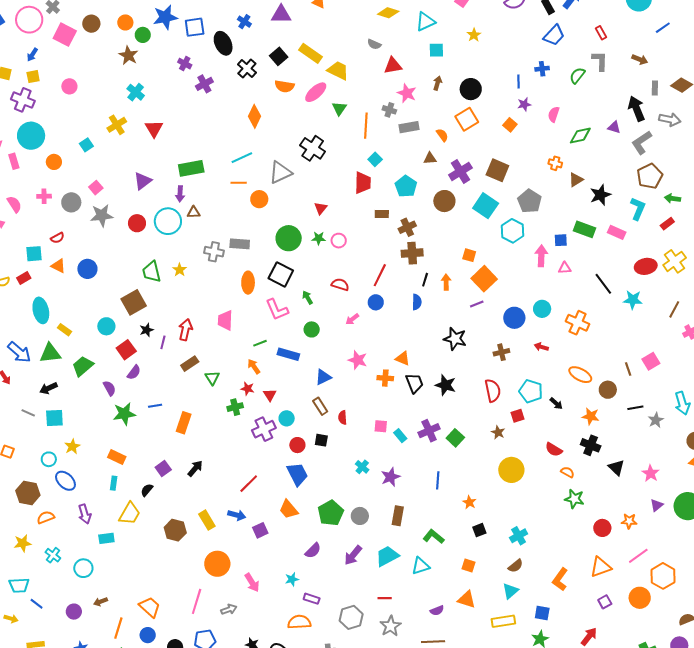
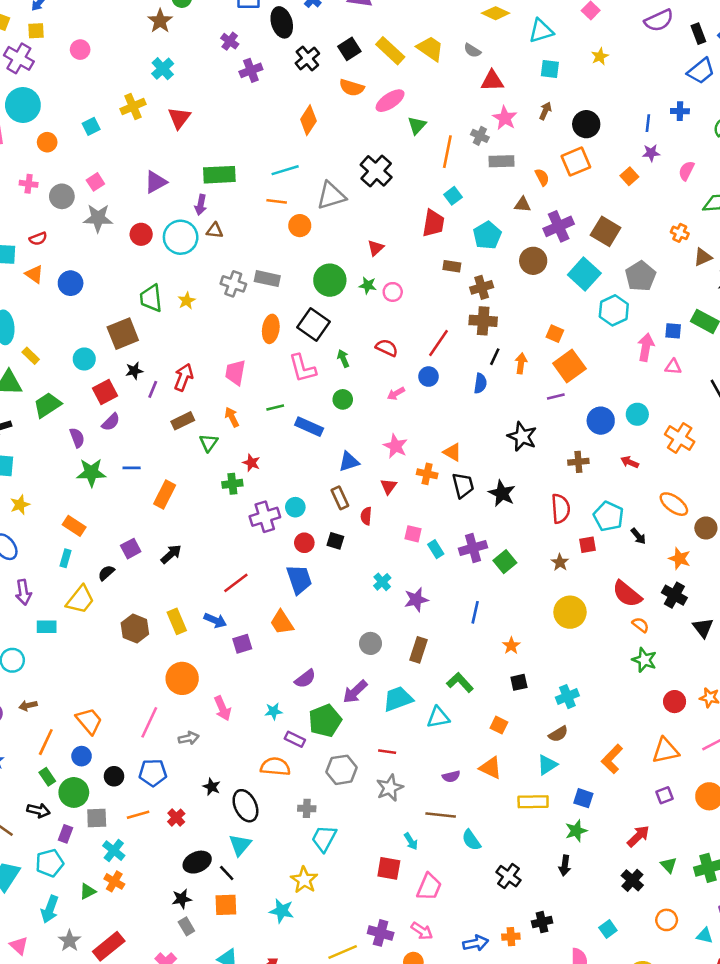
yellow trapezoid: (338, 70) -> (430, 49), moved
orange arrow: (254, 366) -> (232, 417), moved
red triangle: (270, 395) -> (389, 486), moved
red semicircle: (554, 450) -> (627, 594), size x1.4
green pentagon: (331, 513) -> (325, 721), moved

